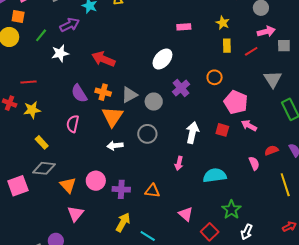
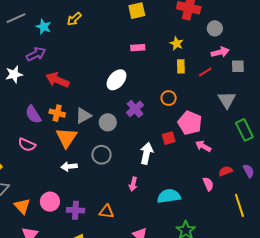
purple arrow: (70, 25) -> (36, 54), moved
pink semicircle: (73, 124) -> (27, 145), turned -78
red square: (222, 130) -> (169, 138), moved, turned -32

